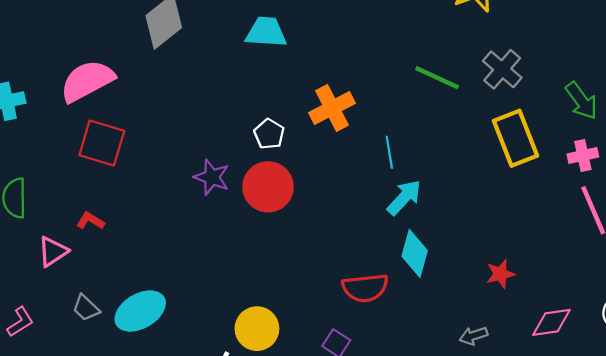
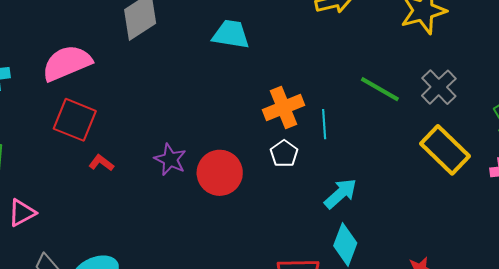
white pentagon: (269, 134) -> (284, 154), moved
yellow rectangle: (516, 138) -> (445, 150), turned -30
cyan line: (389, 152) -> (324, 124), moved
red L-shape: (90, 221) -> (101, 163), moved

